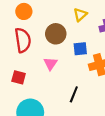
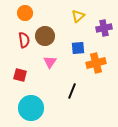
brown circle: (56, 34) -> (45, 36), moved
red semicircle: (23, 40) -> (24, 40), size x0.7

